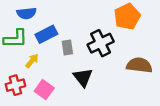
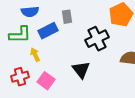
gray rectangle: (67, 48) -> (67, 17), moved
yellow arrow: (32, 61) -> (35, 55), turned -64

